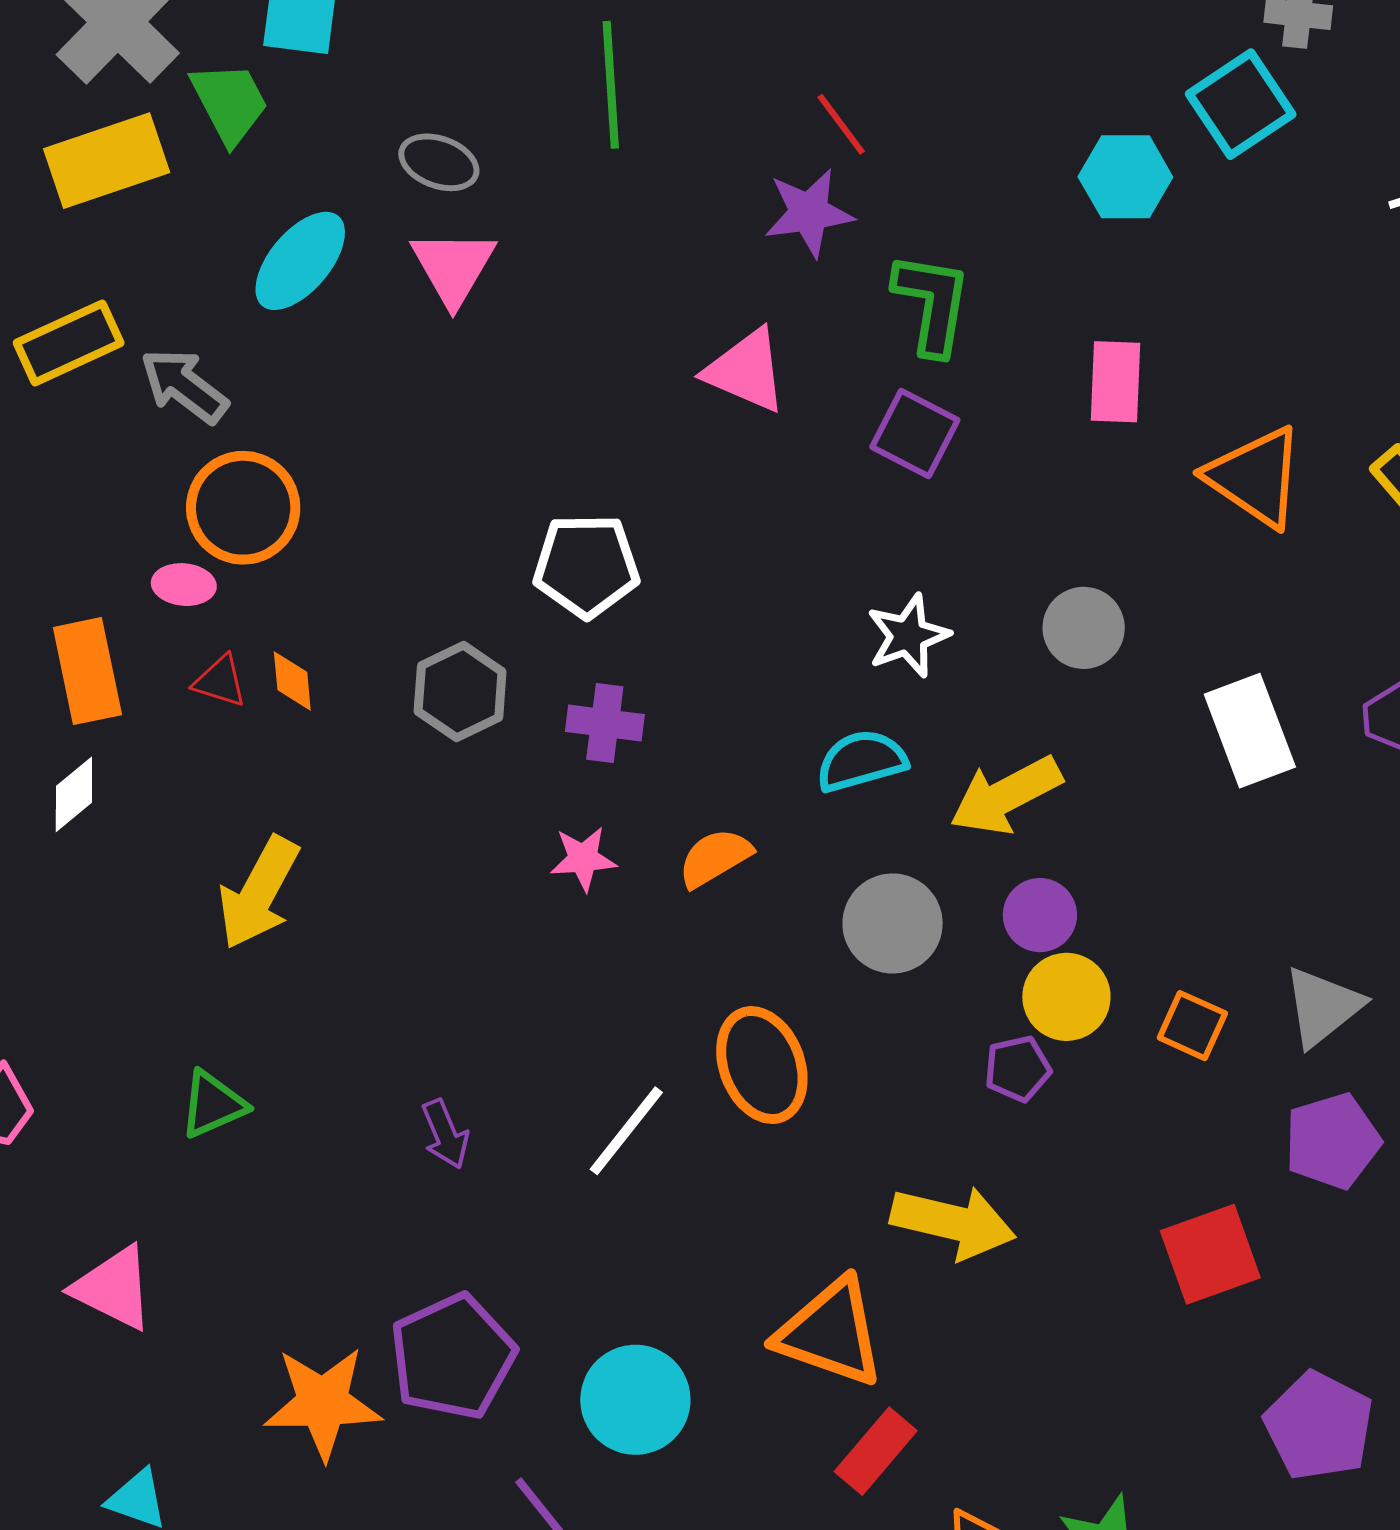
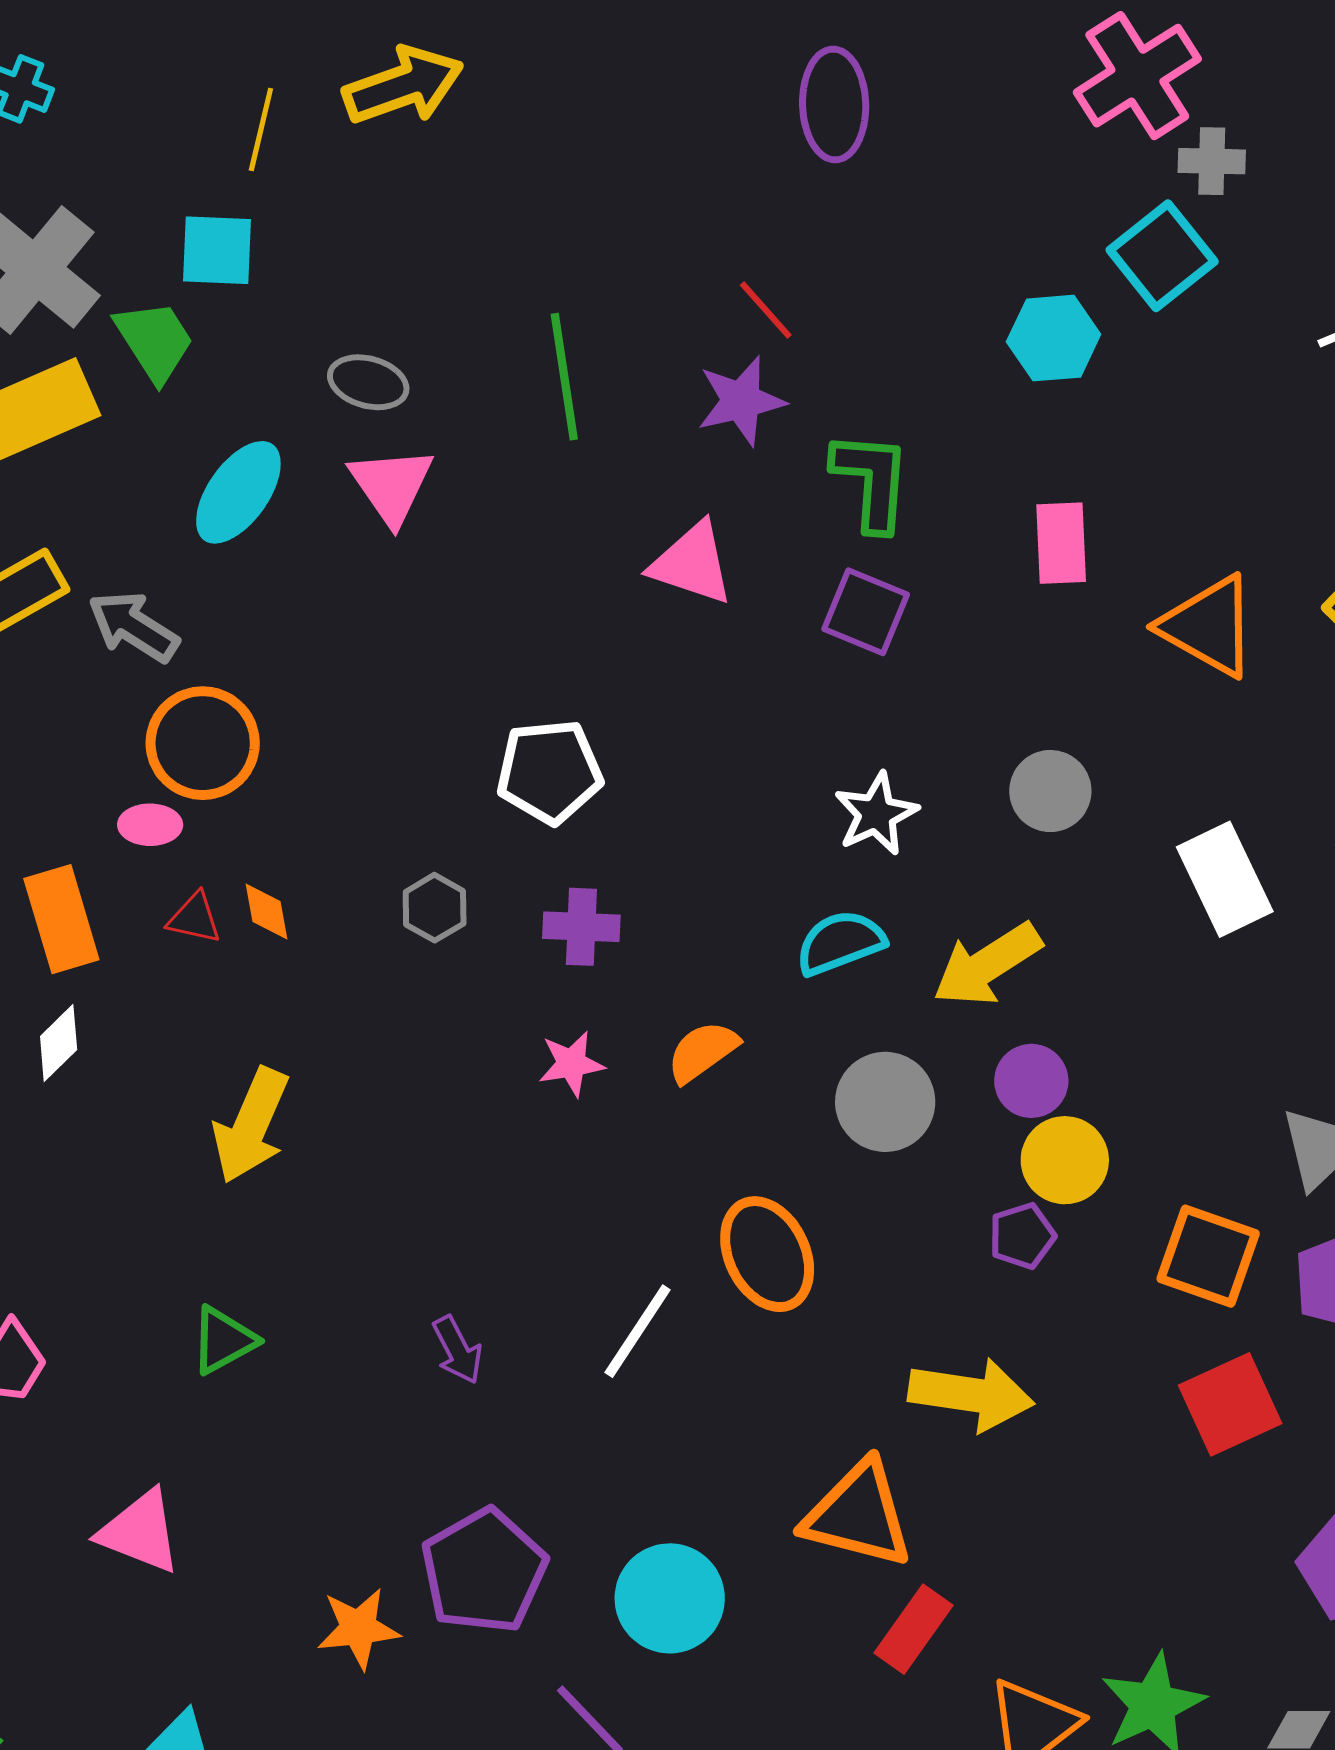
green line: (611, 85) -> (564, 377), moved
gray hexagon: (460, 692) -> (435, 908), size x0.7
orange square: (1192, 1026) -> (1208, 1256), moved, size x1.5
orange star: (323, 1403) -> (358, 1628), size x0.7

